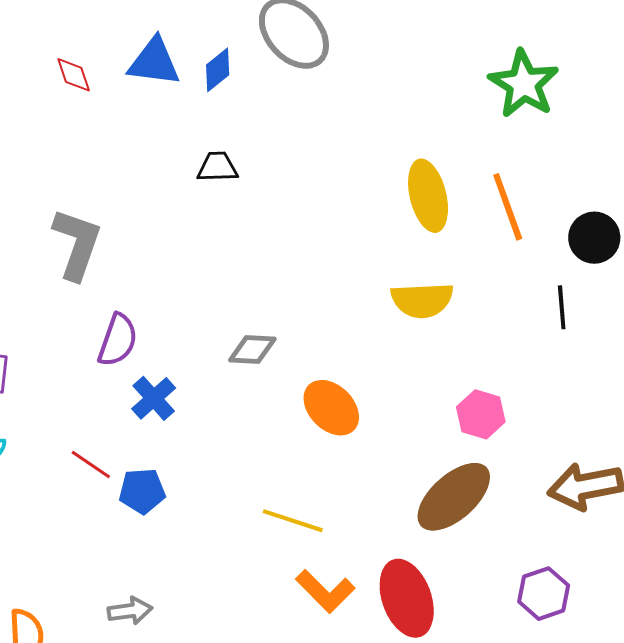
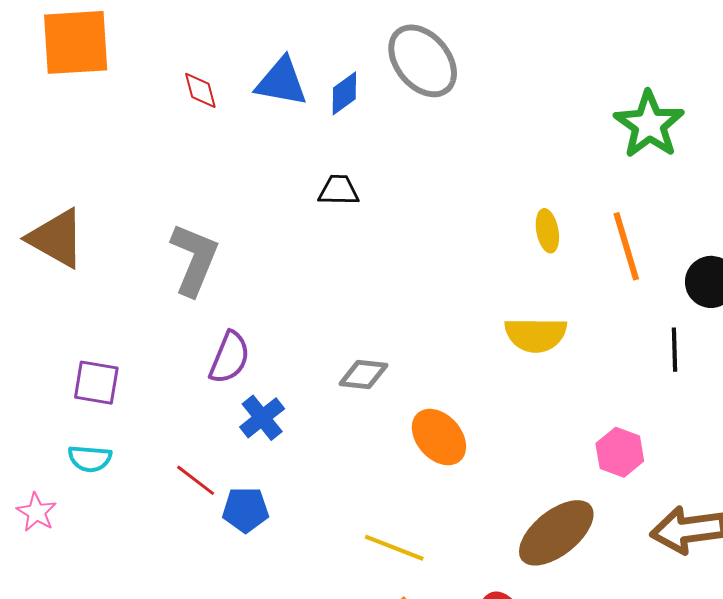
yellow ellipse: (428, 196) -> (547, 231), size x0.6
pink hexagon: (481, 414) -> (620, 452), moved

